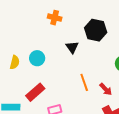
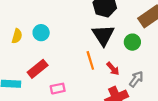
black triangle: (72, 47) -> (103, 35), moved, size x1.6

